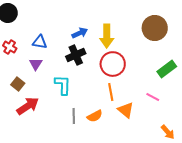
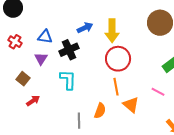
black cross: (76, 55) -> (69, 50), moved
red arrow: (28, 106) -> (33, 101), size x0.6
gray line: (74, 116) -> (79, 121), moved
orange semicircle: (95, 116) -> (100, 111), turned -42

